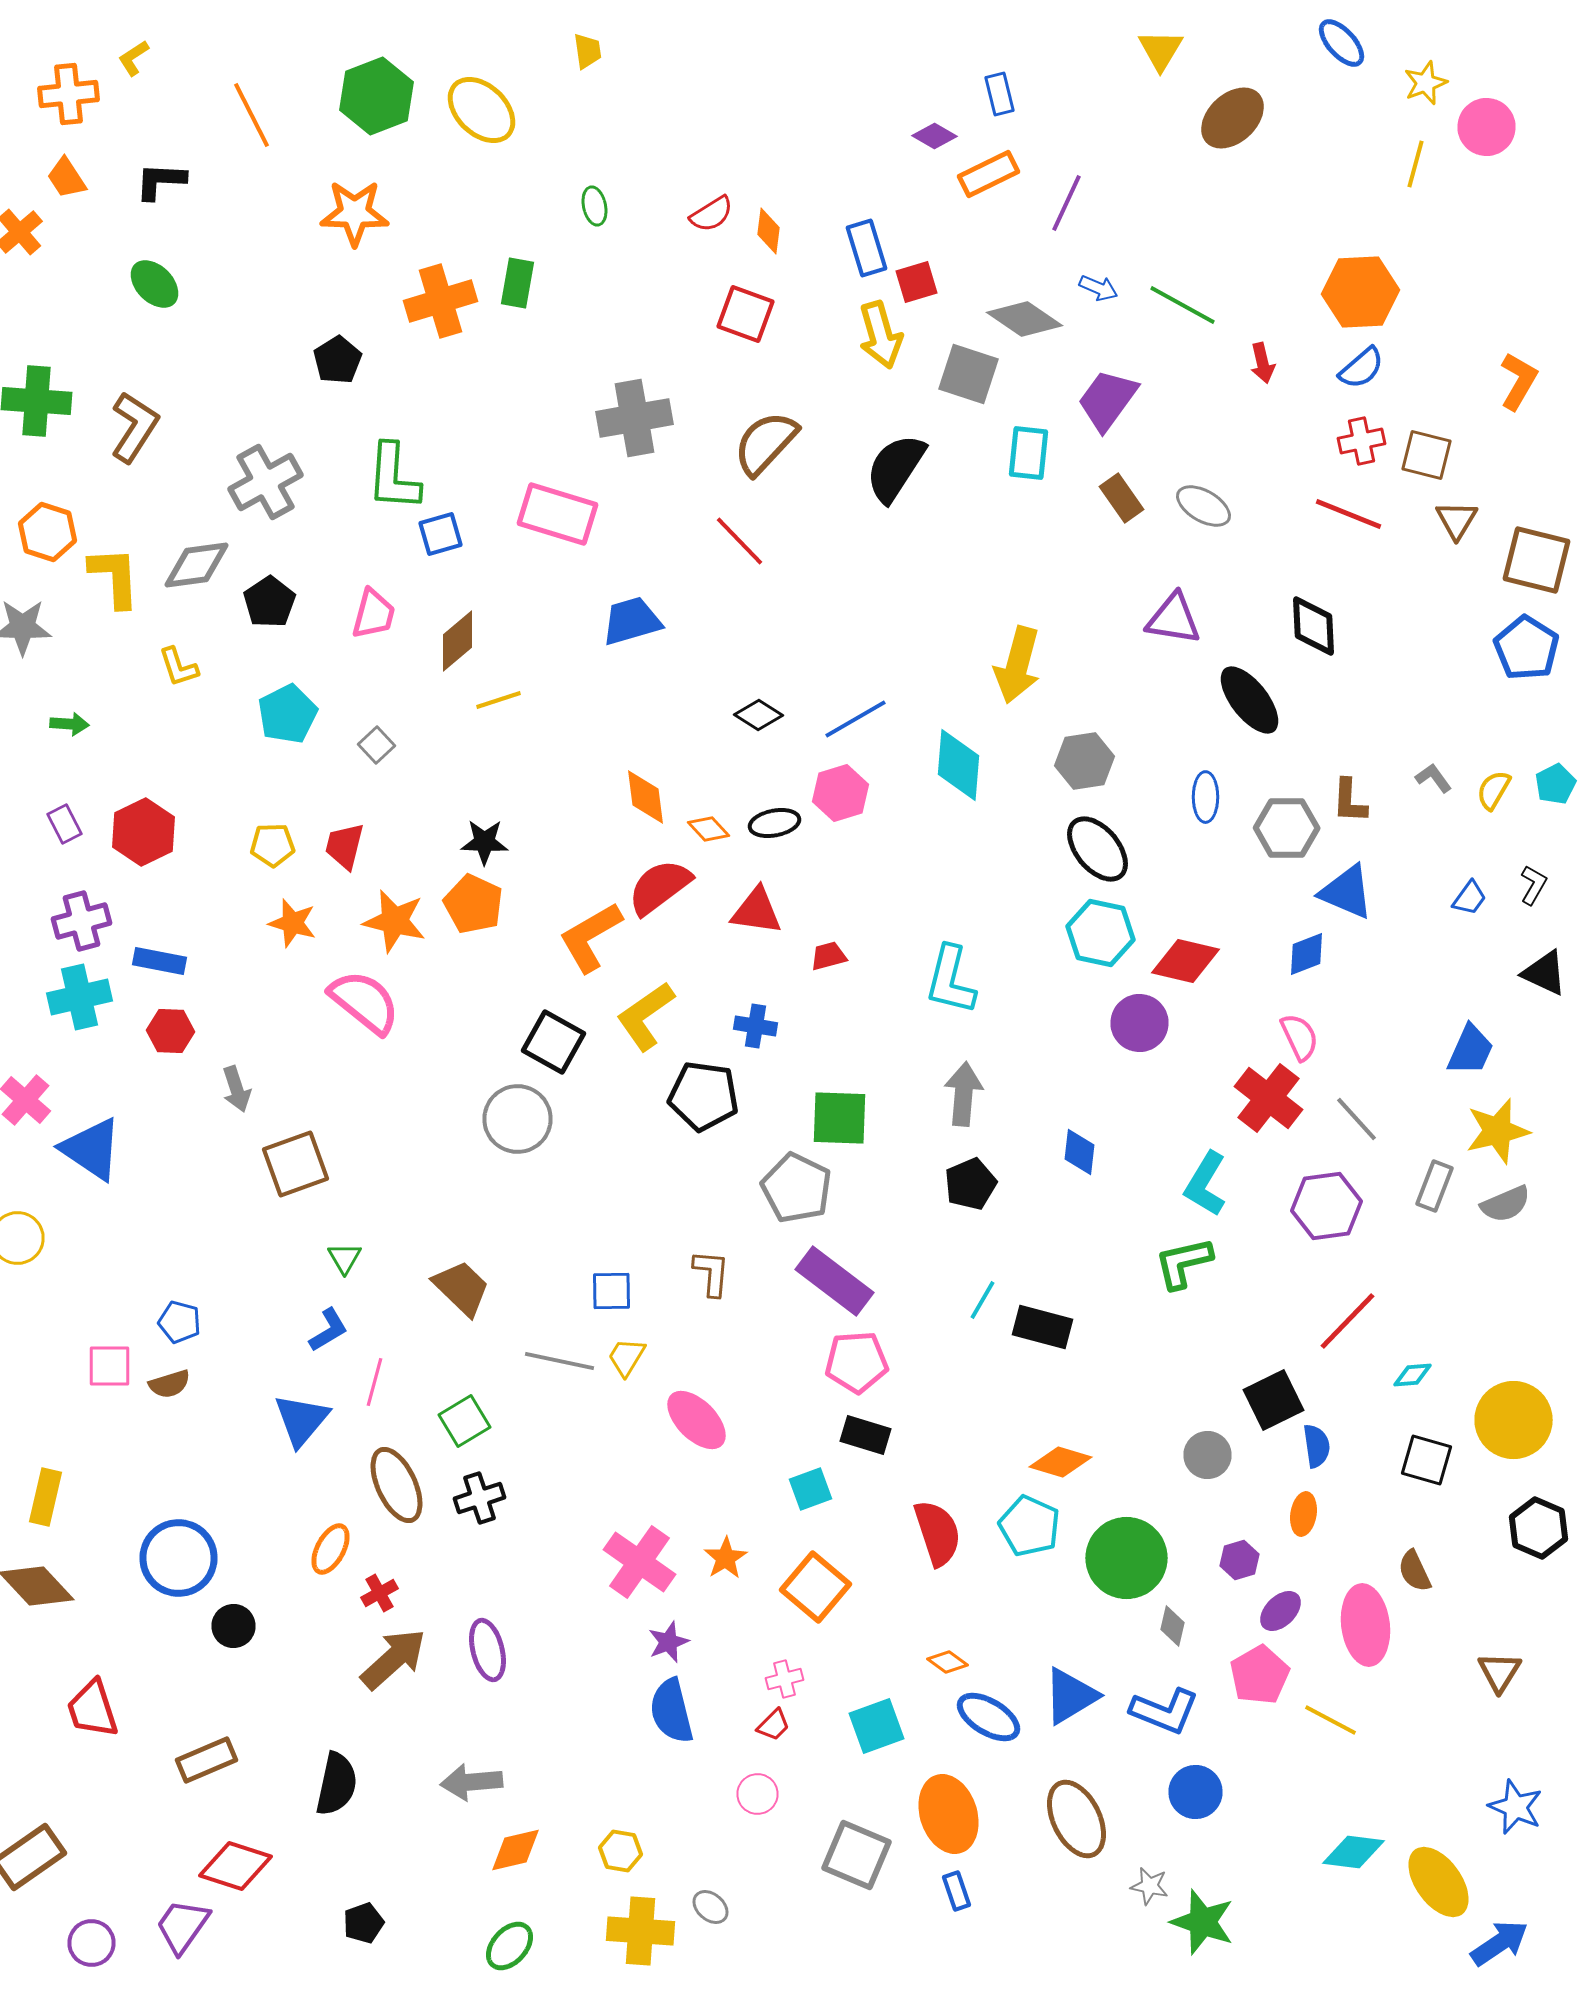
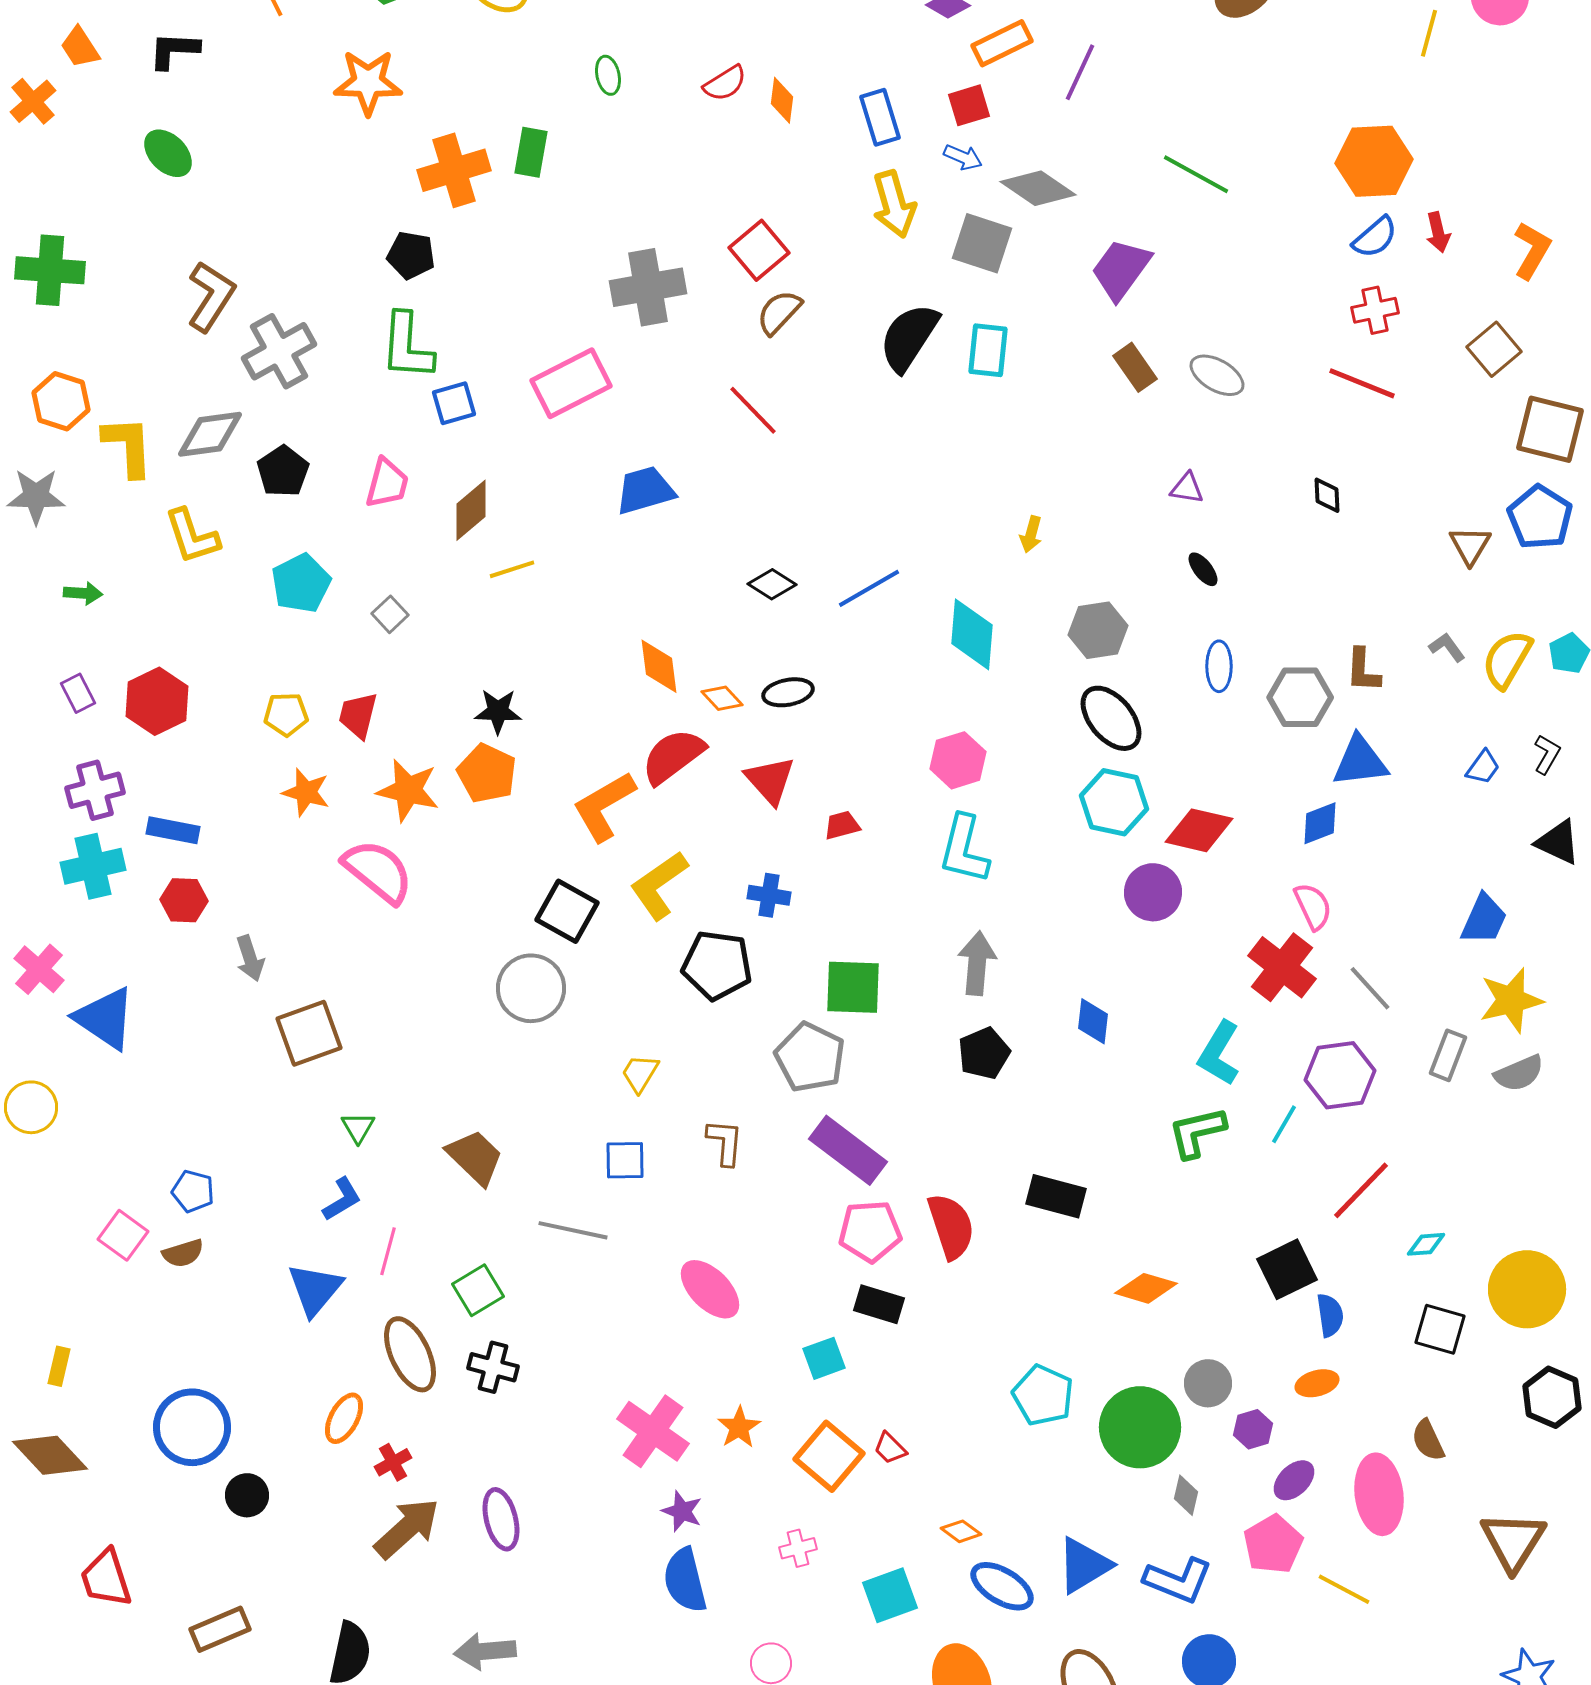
red square: (916, 282) -> (969, 105), moved
blue arrow: (1098, 288) -> (963, 157), moved
red square: (746, 314) -> (759, 250), moved, turned 30
black pentagon: (338, 360) -> (411, 255), moved, turned -30
red arrow: (1262, 363) -> (1438, 232), moved
brown L-shape: (134, 427) -> (211, 296), moved
brown semicircle: (766, 443) -> (779, 312), size x0.7
cyan rectangle: (1028, 453) -> (988, 350), moved
brown square: (1426, 455) -> (1494, 349), moved, turned 36
pink rectangle: (558, 514) -> (571, 383), turned -44
brown triangle: (1456, 520) -> (1470, 545), moved
purple triangle: (1174, 619) -> (1187, 488), size x0.6
black diamond: (1314, 626) -> (1327, 495), size x0.6
yellow arrow: (1018, 665) -> (1031, 534), size x0.5
yellow L-shape: (178, 667) -> (192, 536), size x1.4
black ellipse: (1250, 700) -> (1203, 569), moved, size x0.5
yellow semicircle: (1494, 790) -> (1507, 659), size x1.5
pink hexagon: (840, 793) -> (958, 760), moved
blue triangle: (1346, 892) -> (1360, 761), turned -30
red triangle: (756, 911) -> (770, 780), turned 40
cyan line: (982, 1300) -> (1284, 1124), moved
yellow trapezoid: (626, 1357) -> (640, 1073), moved
pink square: (110, 1366) -> (123, 1235), turned 36
gray circle: (1208, 1455) -> (1208, 1383), moved
orange diamond: (1060, 1462) -> (1146, 1288), moved
yellow rectangle: (46, 1497) -> (59, 1366), size x0.7
black cross: (480, 1498) -> (493, 1367), turned 33
orange ellipse: (1304, 1514) -> (1317, 1383), turned 66
red semicircle: (938, 1533) -> (951, 1226), moved
purple star: (668, 1642) -> (682, 1511), turned -30
brown triangle: (1500, 1672) -> (1513, 1541), size x1.5
red trapezoid: (774, 1725) -> (890, 1448), moved, turned 90

